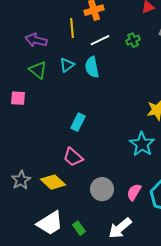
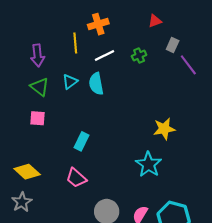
purple arrow: (36, 40) -> (38, 55), turned -110
pink square: (18, 98) -> (38, 118), moved
yellow diamond: (53, 182) -> (27, 172), moved

